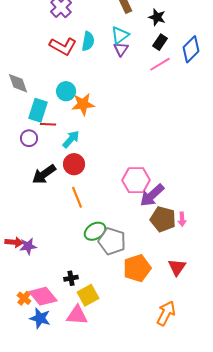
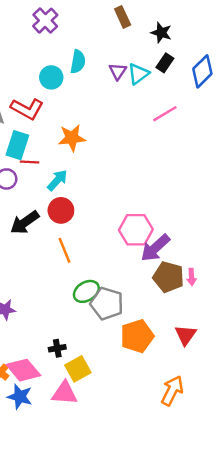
cyan triangle: (120, 35) -> (138, 74), moved
red L-shape: (63, 46) -> (27, 109), moved
pink line: (160, 64) -> (165, 114), moved
cyan circle: (66, 91) -> (51, 77), moved

